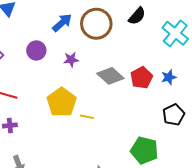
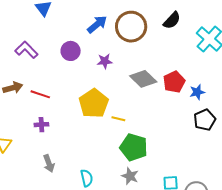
blue star: (169, 77) -> (197, 92), moved
green pentagon: (144, 150) -> (134, 147), moved

